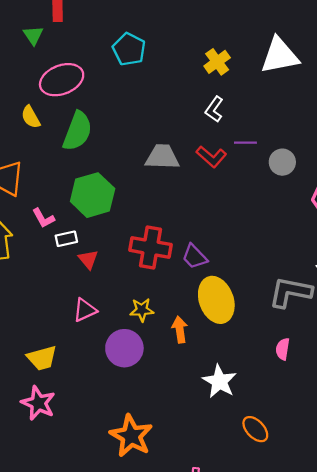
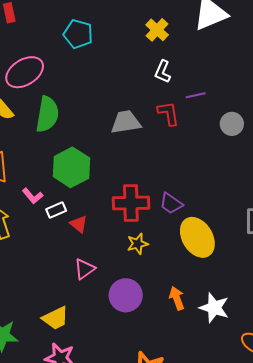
red L-shape: (211, 157) -> (168, 113), turned -128
gray circle: (282, 162) -> (232, 124), moved
yellow star: (142, 310) -> (138, 244), moved
orange arrow: (180, 330) -> (177, 298), moved

